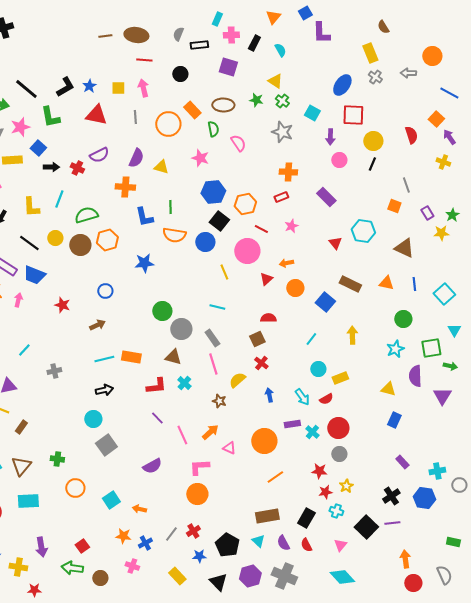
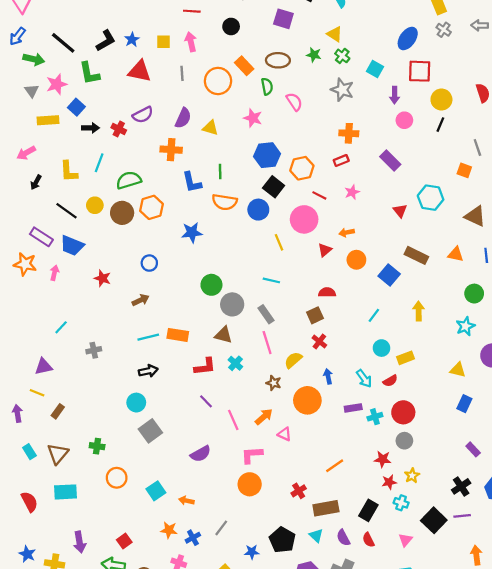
cyan cross: (312, 432) -> (375, 417), turned 32
orange circle: (264, 441) -> (307, 400), moved
red cross: (193, 531) -> (299, 491), moved

